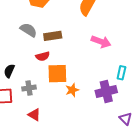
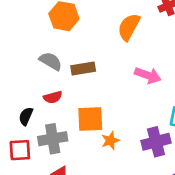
red semicircle: (43, 56) -> (53, 97), moved
gray cross: (29, 88) -> (53, 139), size x1.5

